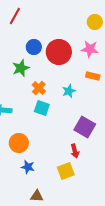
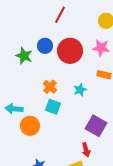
red line: (15, 16) -> (60, 15), moved
green star: (21, 68) -> (24, 56), moved, turned -30
orange circle: (19, 143) -> (30, 126), moved

